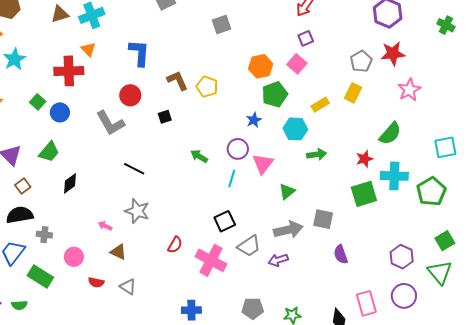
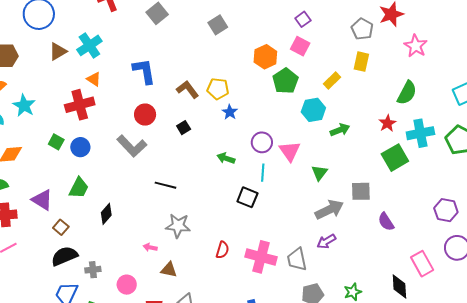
blue star: (254, 120) -> (230, 112), moved
black square: (225, 221) -> (247, 197), moved, turned -30
gray trapezoid: (249, 246) -> (297, 259), moved, turned 125

